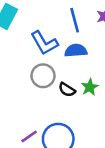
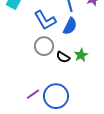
blue semicircle: (76, 51) -> (70, 26), turned 120

